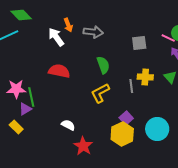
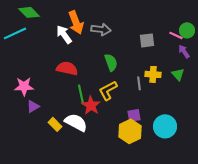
orange arrow: (68, 25) -> (76, 22), size x1.6
green line: (31, 97) -> (81, 94), moved
purple square: (126, 118) -> (134, 115), turned 32
white semicircle: (68, 125) -> (76, 122), size x1.6
yellow rectangle: (16, 127) -> (55, 124), moved
red star: (83, 146) -> (91, 105), moved

